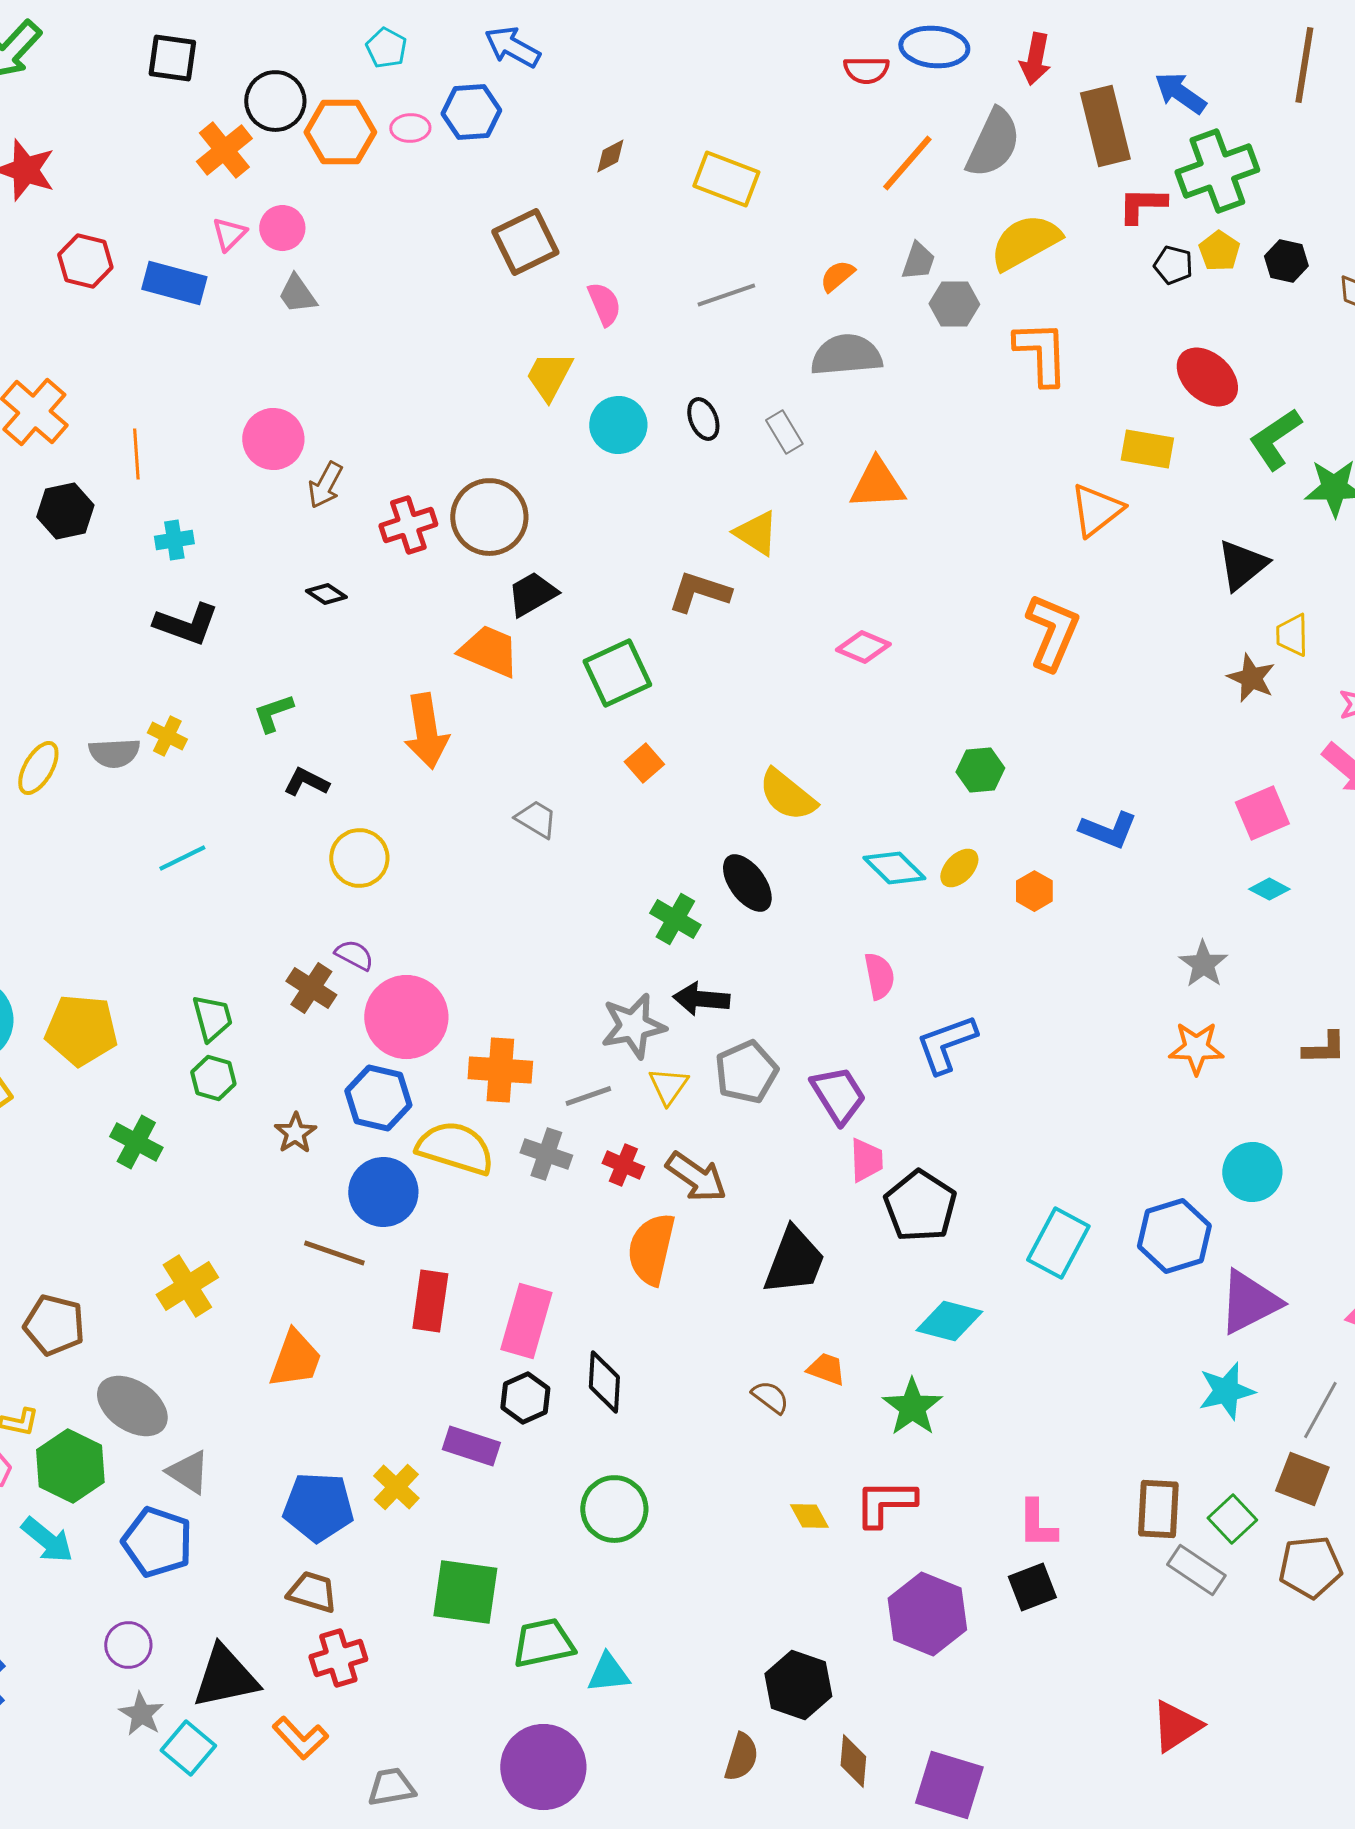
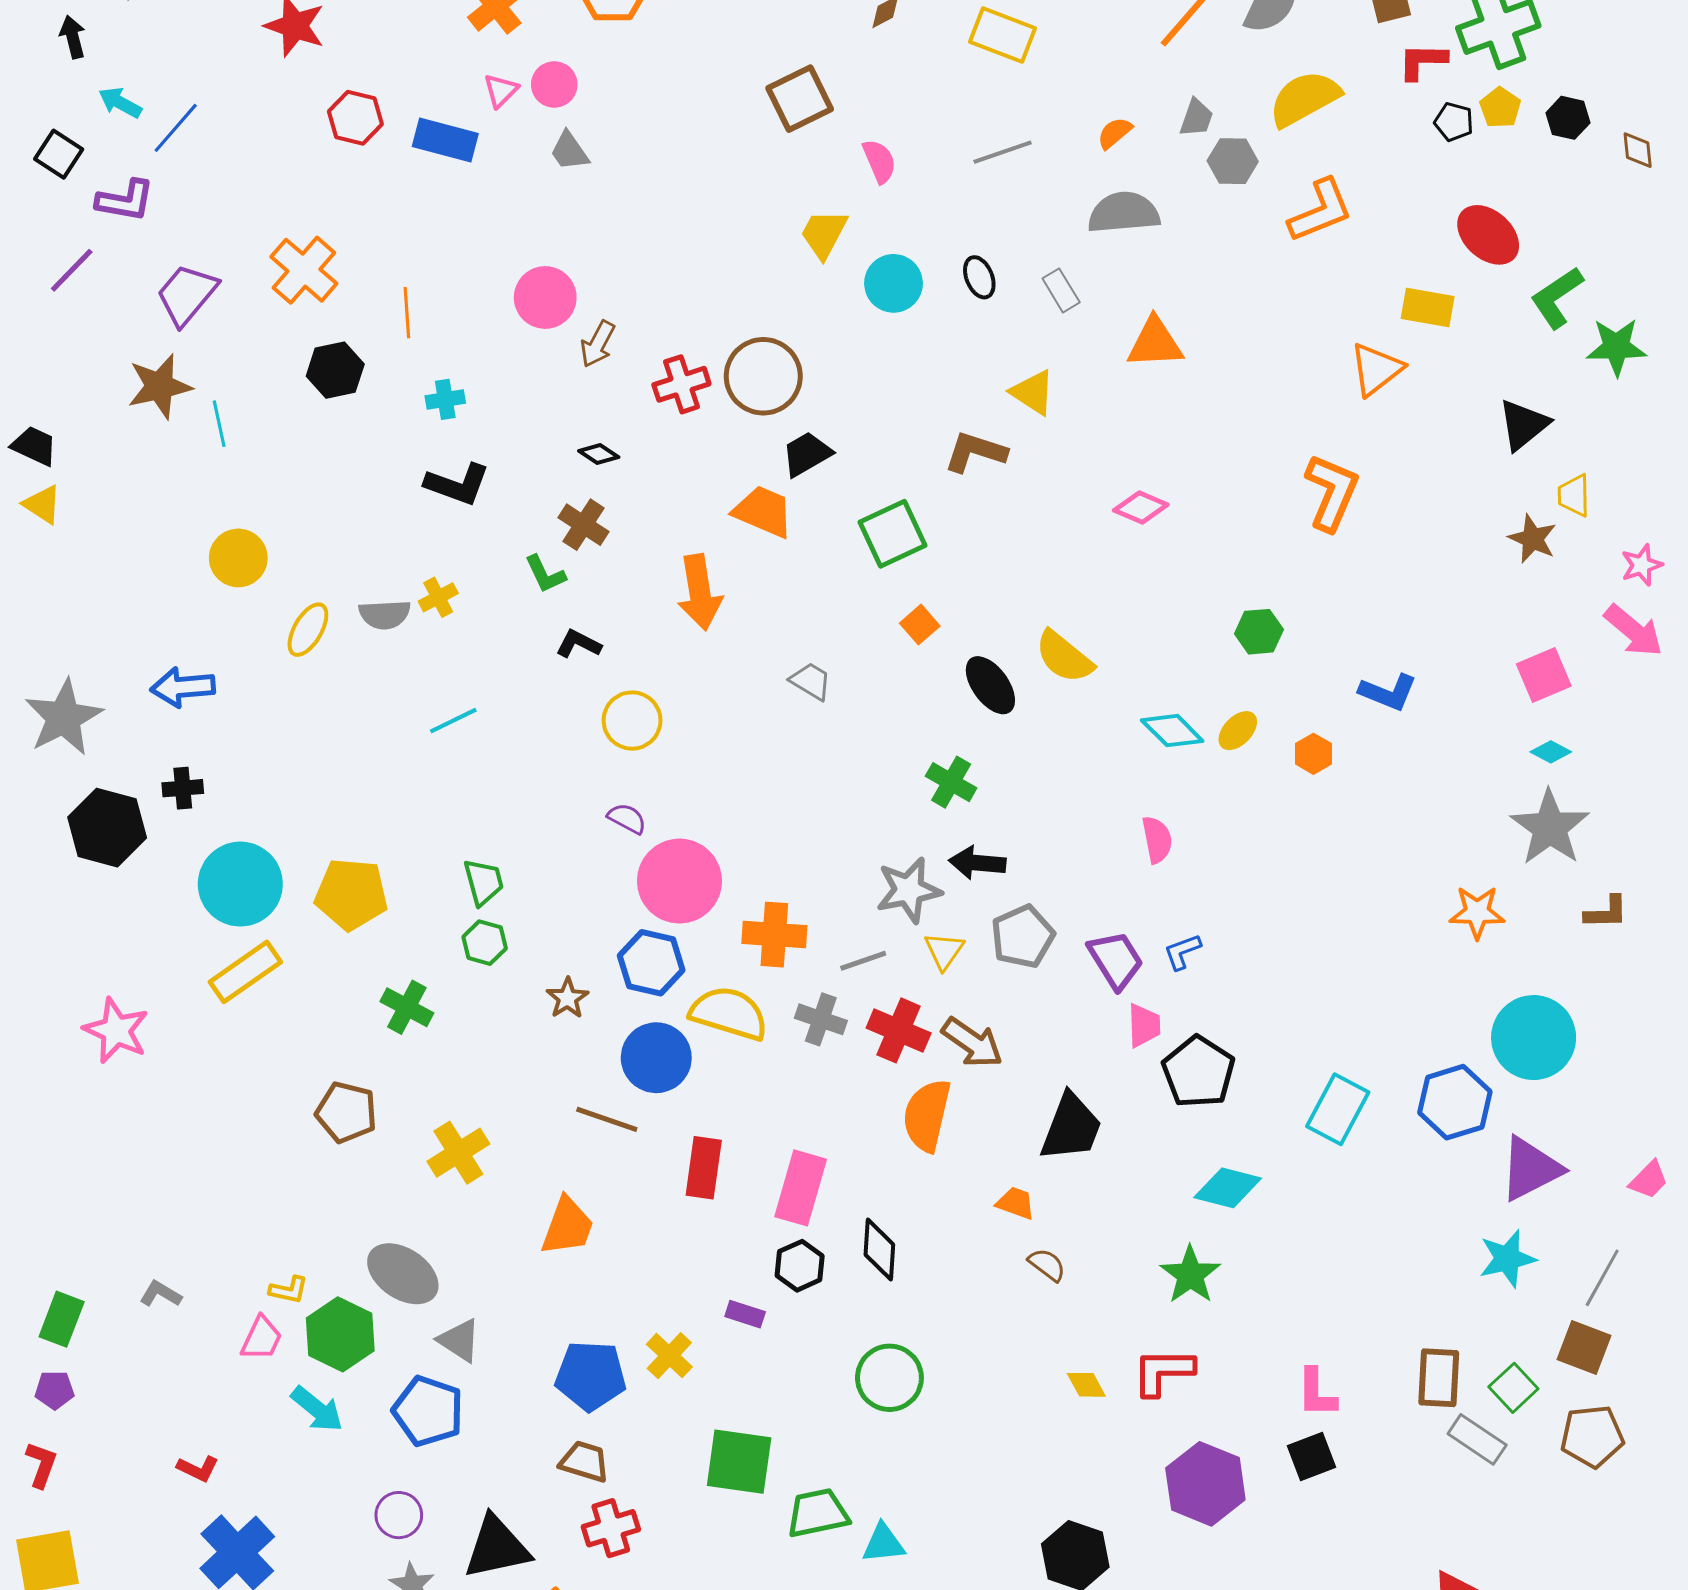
orange L-shape: (1041, 353) -> (1321, 211), turned 70
green L-shape: (273, 713) -> (545, 574), turned -96
yellow cross: (167, 736) -> (438, 597), turned 36
black ellipse: (747, 883) -> (990, 685), moved
gray star: (1203, 964) -> (1550, 828), moved, size x1.6
brown cross: (311, 988) -> (584, 525), moved
blue L-shape: (946, 1044) -> (1182, 952), moved, size x0.6
red cross: (623, 1165) -> (899, 1030), size x1.5
cyan circle: (1252, 1172) -> (1534, 1038), size x1.4
brown pentagon: (54, 1325) -> (346, 1112), moved
orange trapezoid: (826, 1369) -> (1016, 1203), moved
purple rectangle: (471, 1446) -> (745, 1314), size x0.7

